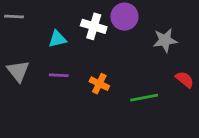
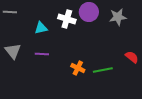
gray star: (165, 40) -> (118, 17), moved
orange cross: (99, 84) -> (78, 68), moved

